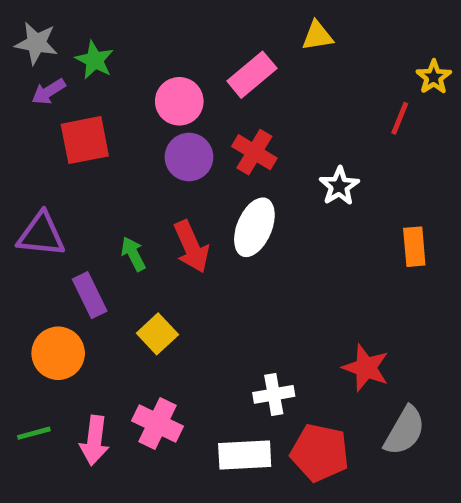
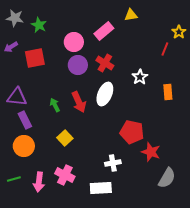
purple arrow: (48, 92) -> (11, 47), moved
orange rectangle: (414, 247) -> (168, 92), moved
purple rectangle: (90, 295) -> (25, 120), moved
red pentagon: (320, 453) -> (132, 132), moved

